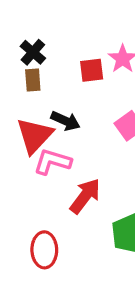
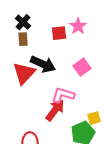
black arrow: (66, 121) -> (43, 64), size x1.4
pink L-shape: (52, 162) -> (63, 95), moved

